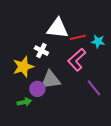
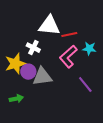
cyan star: (98, 41) -> (89, 49), moved
purple circle: (37, 89) -> (28, 72), moved

